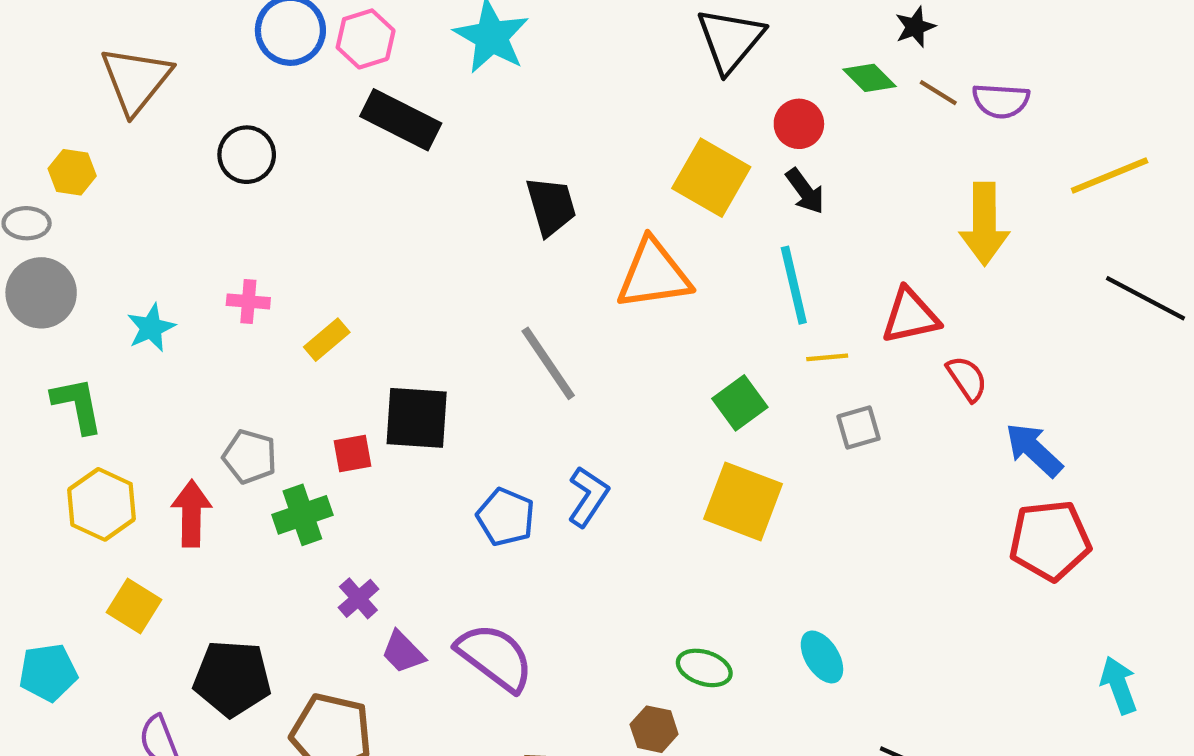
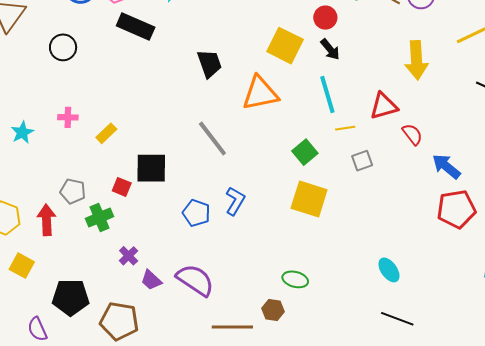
red square: (353, 454) -> (122, 187), turned 36
cyan ellipse: (822, 657) -> (389, 270), moved

